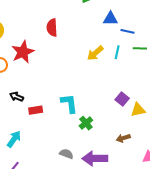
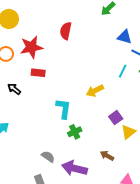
yellow arrow: (95, 53) -> (95, 91), moved
red rectangle: (36, 110) -> (38, 73), moved
yellow triangle: (138, 110) -> (128, 132), turned -42
brown arrow: (123, 138) -> (107, 156), turned 32

